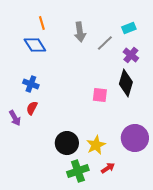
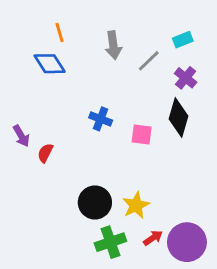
blue cross: (31, 84) -> (101, 119), moved
purple arrow: (15, 118) -> (21, 136), moved
purple circle: (135, 138) -> (187, 242), moved

